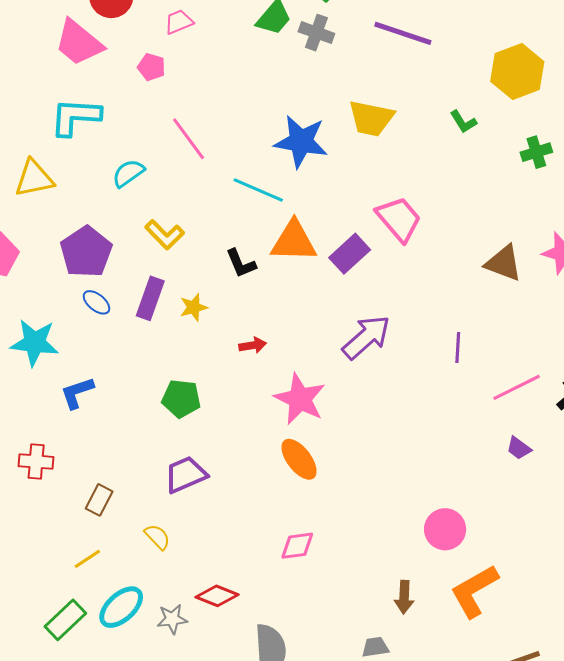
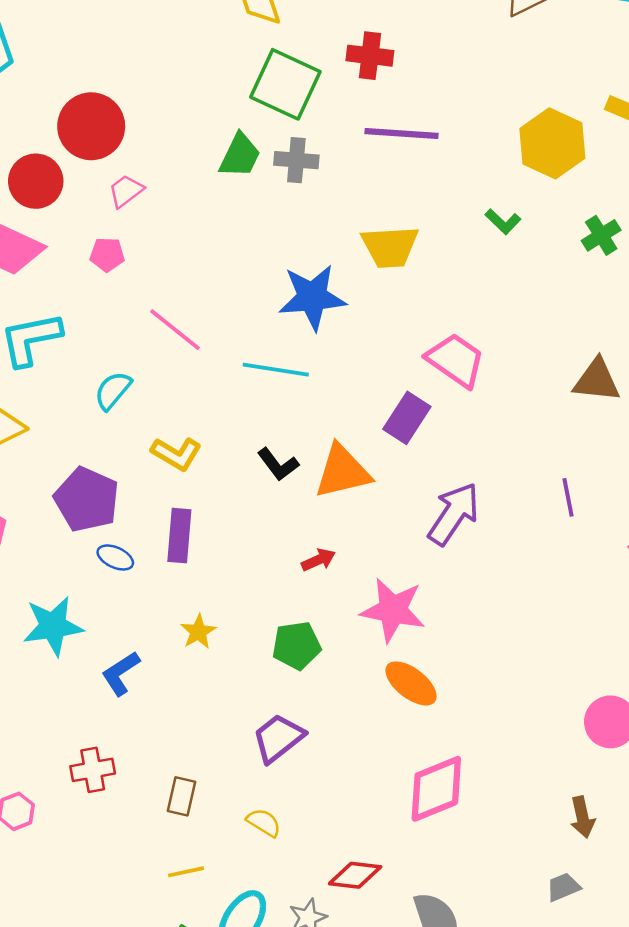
orange triangle: (294, 241) -> (342, 472), moved
yellow star: (194, 307) -> (198, 632), moved
green pentagon: (181, 399) -> (297, 645), moved
pink diamond: (297, 546) -> (436, 789), size x1.6
yellow line: (87, 559) -> (186, 872), turned 36

